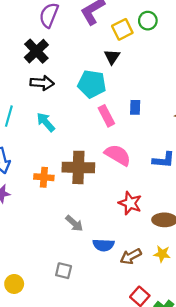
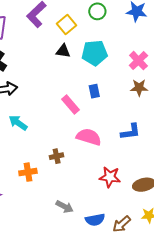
green circle: (148, 21) -> (97, 11), moved
black triangle: (112, 57) -> (63, 51), turned -42
cyan pentagon: (92, 84) -> (94, 53), moved
brown cross: (78, 167) -> (57, 156), size x0.5

